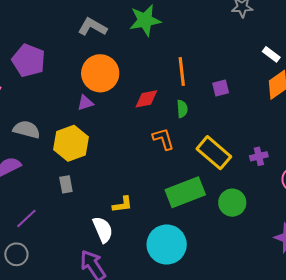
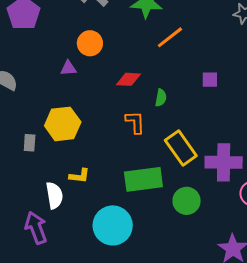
orange line: (182, 72) -> (170, 37), moved, turned 44
orange circle: (100, 73) -> (90, 43), size x0.7
purple square: (221, 88) -> (210, 80), moved
yellow hexagon: (71, 143) -> (63, 124), moved
purple cross: (259, 156) -> (224, 162), size x2.0

